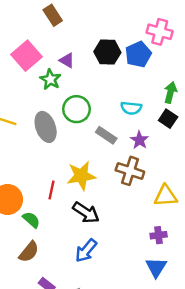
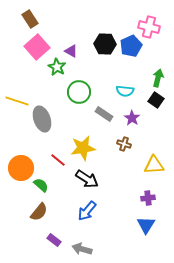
brown rectangle: (53, 15) -> (30, 19), moved
gray ellipse: (46, 127) -> (42, 119), moved
brown cross: (130, 171) -> (124, 144), size x0.6
red line: (52, 190) -> (58, 160), turned -63

